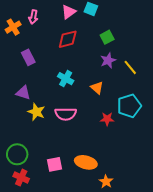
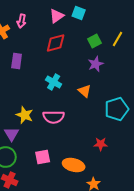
purple rectangle: (28, 57) -> (17, 61), turned 35
yellow line: (130, 67) -> (118, 39), moved, turned 70
purple triangle: (23, 93) -> (12, 134), moved, turned 42
red star: (107, 119) -> (101, 144), moved
pink square: (55, 164) -> (43, 157), moved

